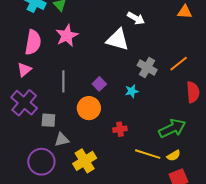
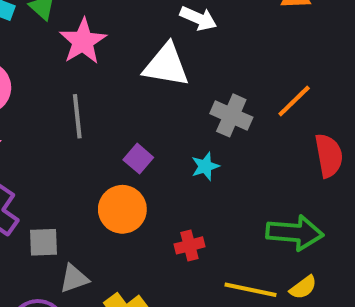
pink star: (67, 36) -> (83, 41), moved
gray line: (63, 81) -> (77, 116), moved
green arrow: (172, 128) -> (295, 233), turned 36

